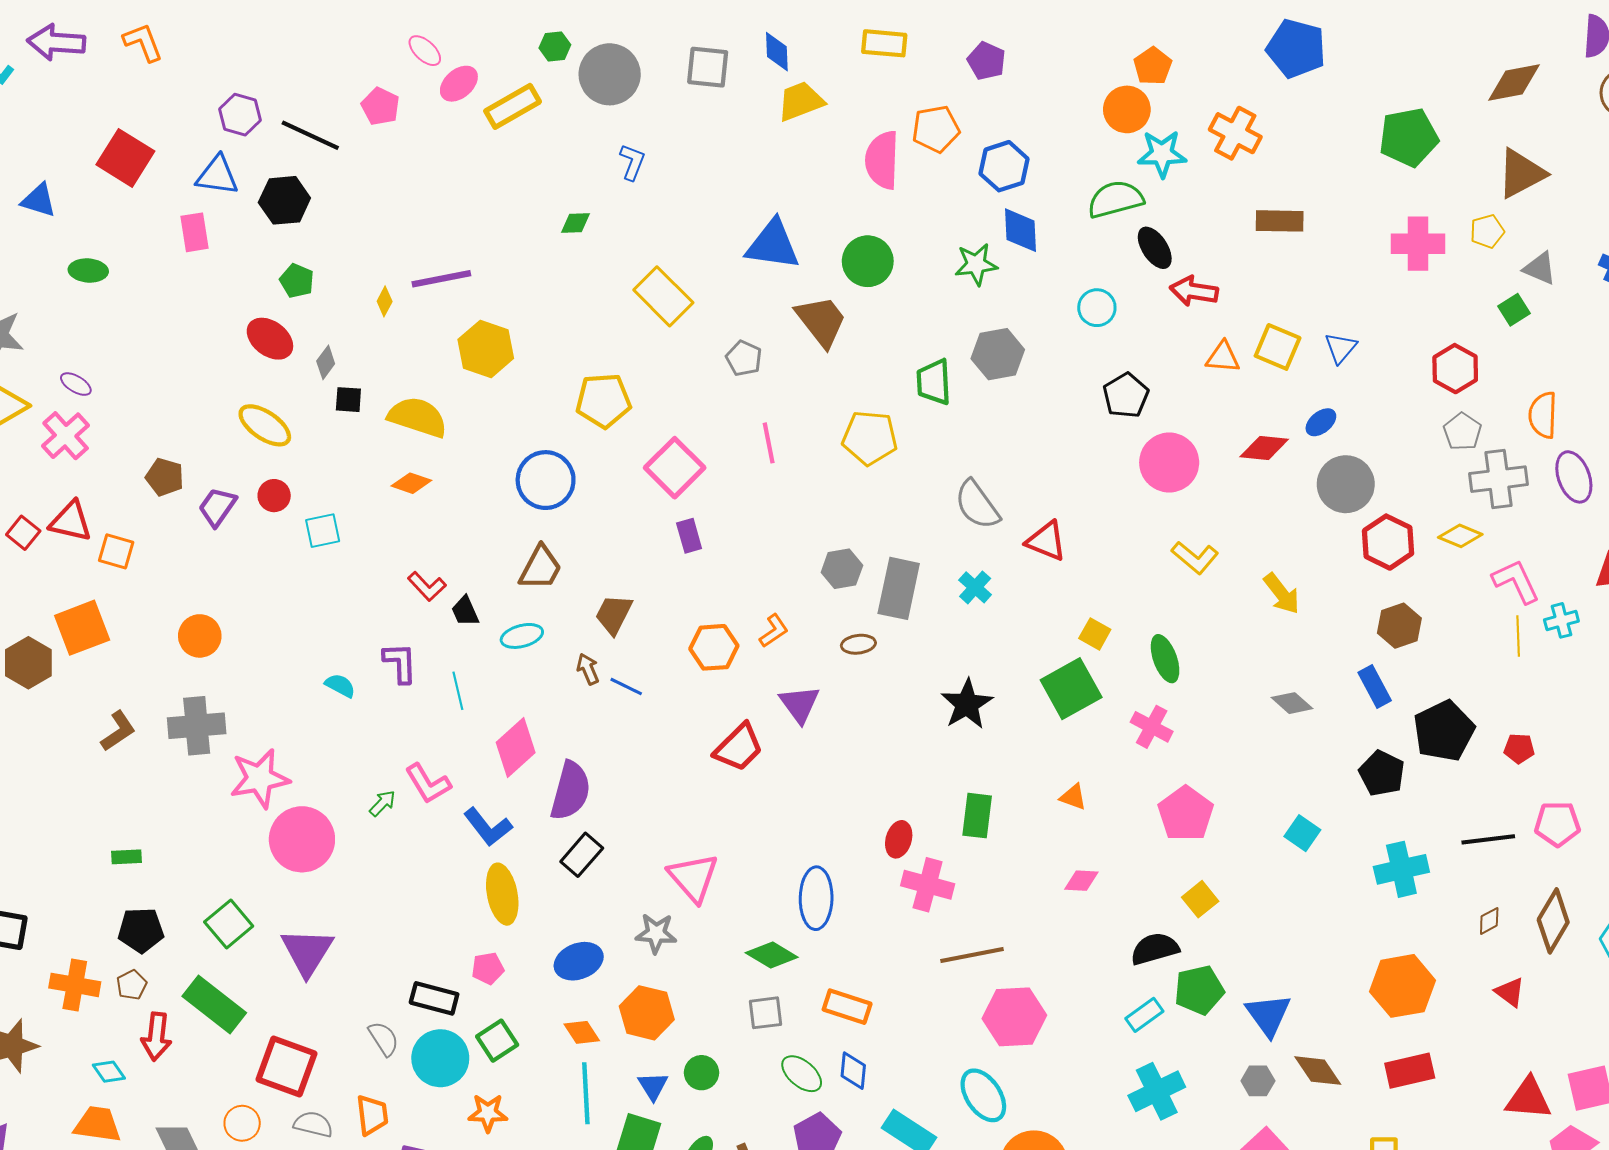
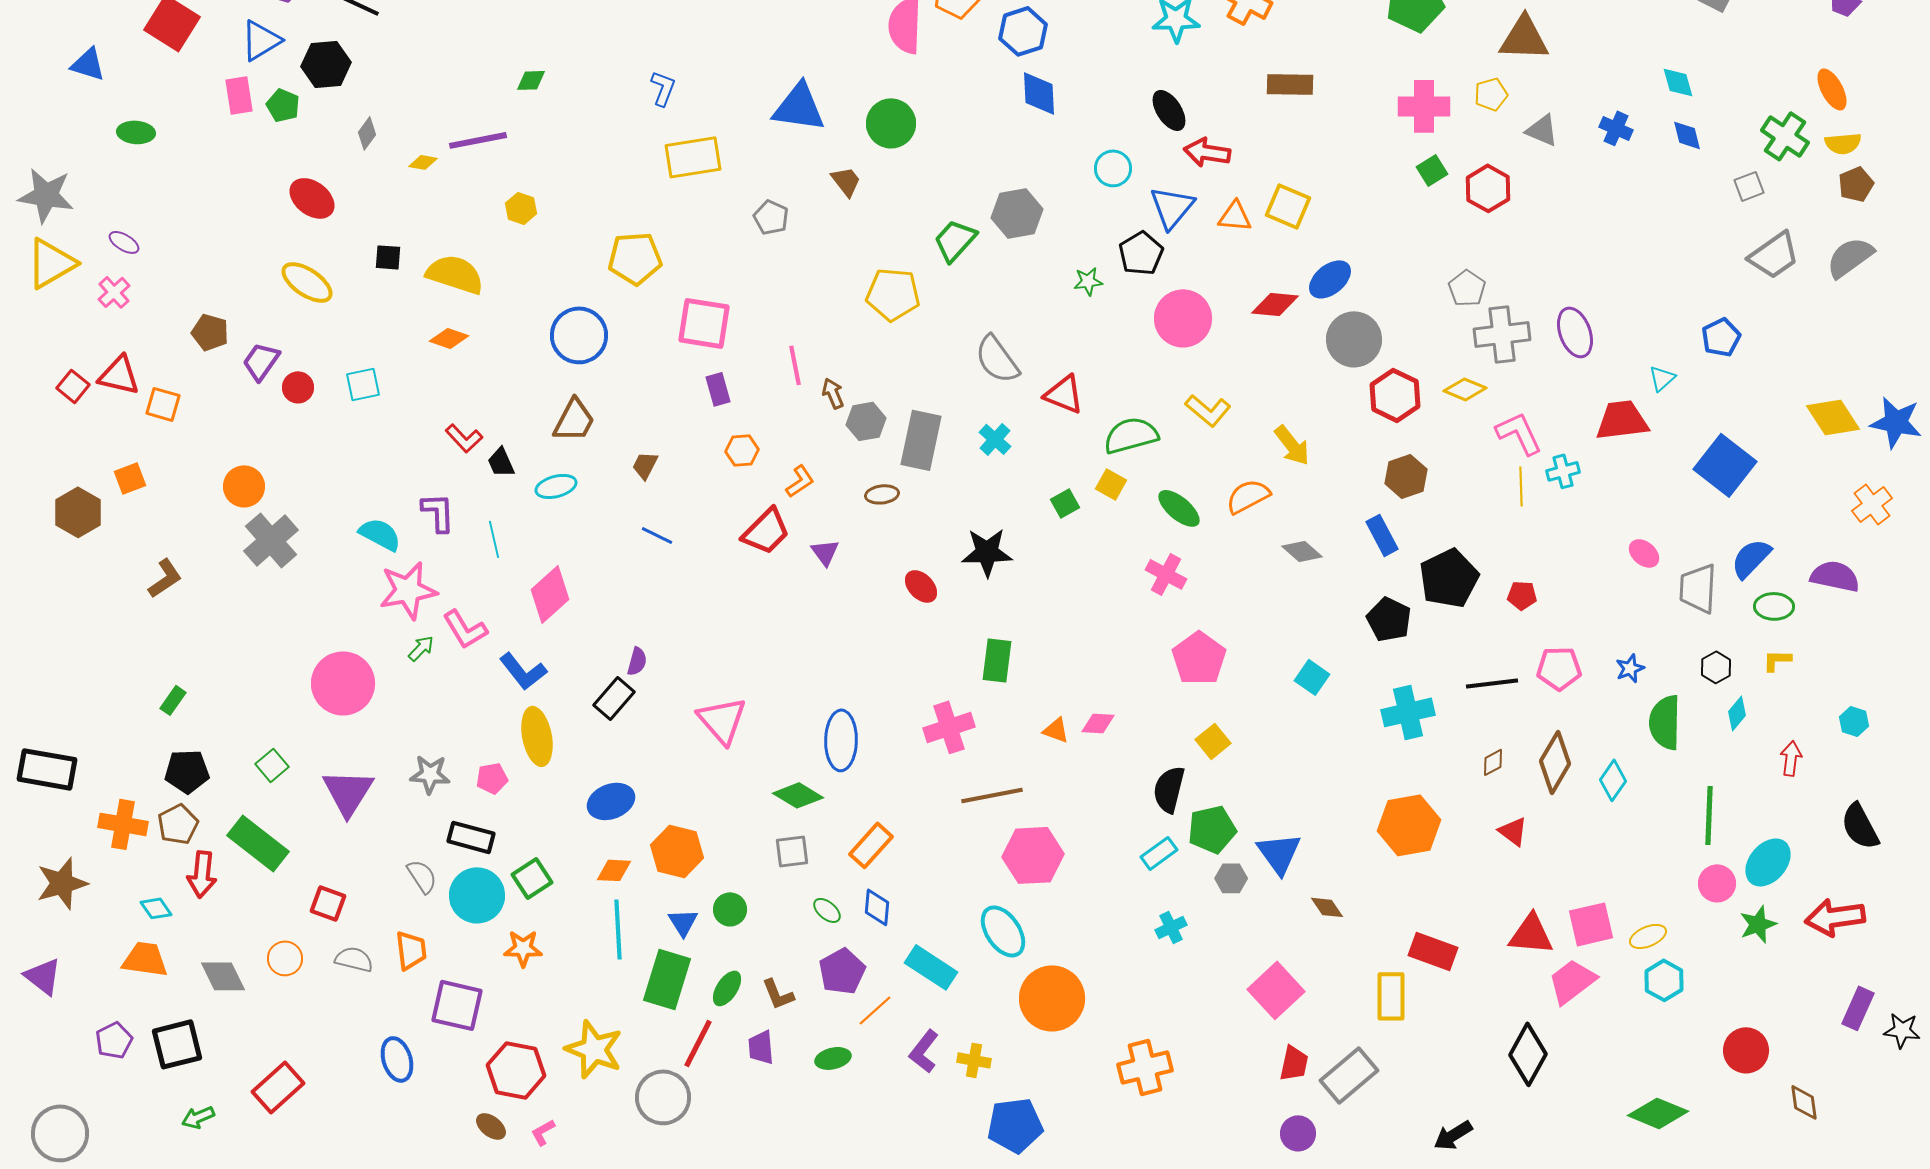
blue L-shape: (632, 162) -> (663, 88), moved
brown triangle: (1521, 173) -> (1524, 38), turned 30
blue triangle: (217, 176) -> (261, 40), turned -39
green semicircle: (1115, 199) -> (1131, 435), moved
green diamond: (576, 223) -> (531, 80), moved
green star: (976, 264) -> (1088, 281), moved, size x0.7
green pentagon: (297, 281) -> (283, 105), moved
yellow rectangle: (663, 296) -> (693, 157), turned -54
yellow diamond: (385, 301) -> (423, 162), turned 72
green square: (1514, 310) -> (1432, 170), moved
brown trapezoid: (821, 321) -> (846, 181), size x0.6
blue triangle: (1341, 348) -> (1172, 207), moved, size x1.4
yellow hexagon: (486, 349) -> (521, 208), size x0.6
gray diamond: (326, 362) -> (367, 133), moved
red hexagon: (1455, 369) -> (1488, 188), moved
green trapezoid: (934, 382) -> (955, 240), turned 45
orange semicircle: (1543, 415) -> (1248, 496), moved, turned 60
blue ellipse: (1321, 422) -> (1330, 279), size x1.4
pink cross: (66, 436) -> (114, 292), size x0.7
pink line: (769, 443) -> (795, 365), moved
pink square: (675, 468) -> (704, 323), turned -36
red circle: (274, 496) -> (298, 387), moved
brown trapezoid: (614, 614) -> (645, 465), size x0.7
orange square: (82, 628) -> (130, 478), size x0.6
orange hexagon: (714, 647) -> (742, 450), moved, size x0.7
green ellipse: (1165, 659) -> (1179, 508), turned -30
brown arrow: (588, 669) -> (833, 393), moved
cyan semicircle: (340, 686) -> (380, 534), size x1.4
green square: (1071, 689) -> (1065, 503), moved, size x0.5
purple triangle: (800, 704) -> (825, 552), size x0.7
black star: (967, 704) -> (987, 552), turned 30
gray cross: (197, 726) -> (271, 540), moved, turned -36
red trapezoid: (739, 747) -> (766, 531), moved
pink star: (260, 778) -> (408, 590), moved
purple semicircle: (570, 791) -> (637, 661), moved, size x0.5
orange triangle: (1073, 797) -> (1056, 730), moved
red ellipse: (899, 839) -> (921, 586), moved, turned -60
green rectangle: (126, 857) -> (173, 700), turned -52
pink cross: (928, 885) -> (949, 727), turned -33
green square: (229, 924) -> (272, 765), size x0.7
gray star: (656, 933) -> (430, 774), moved
black semicircle: (1155, 949) -> (1169, 789), turned -60
pink pentagon: (488, 968) -> (492, 778), moved
brown pentagon: (132, 985) -> (178, 824), size x1.4
orange rectangle: (847, 1007) -> (871, 845), turned -66
orange diamond: (582, 1032) -> (614, 870), turned -54
red square: (286, 1066) -> (328, 903), size x0.6
brown diamond: (1318, 1071) -> (1327, 907), size x0.7
red rectangle: (1410, 1071) -> (1433, 951), moved, turned 33
green ellipse: (802, 1074) -> (827, 910), size x0.7
gray hexagon: (1258, 1081) -> (1231, 878), moved
cyan cross: (1157, 1091) -> (1171, 927), size x0.6

